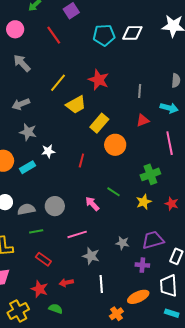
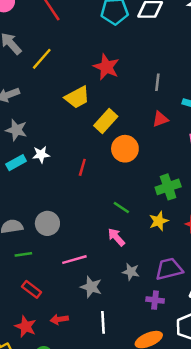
yellow line: (58, 83) -> (42, 59), moved
cyan rectangle: (28, 167) -> (16, 163), moved
pink arrow: (92, 204) -> (116, 237), moved

